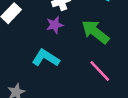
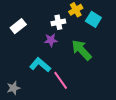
pink line: (100, 71) -> (61, 80), moved

